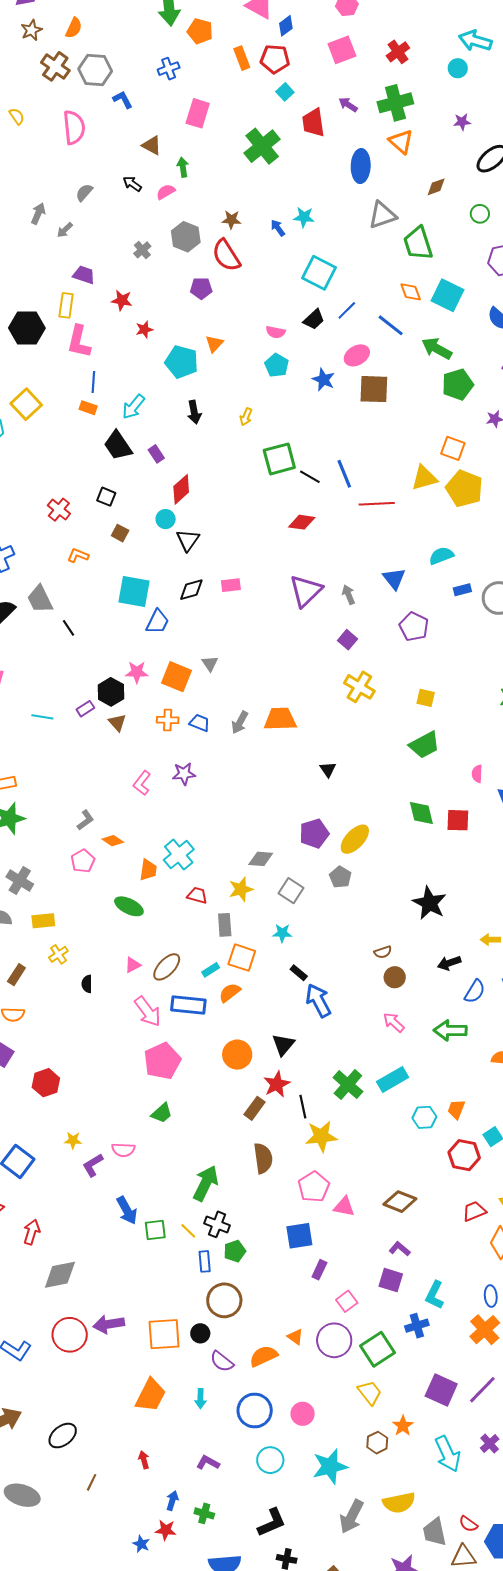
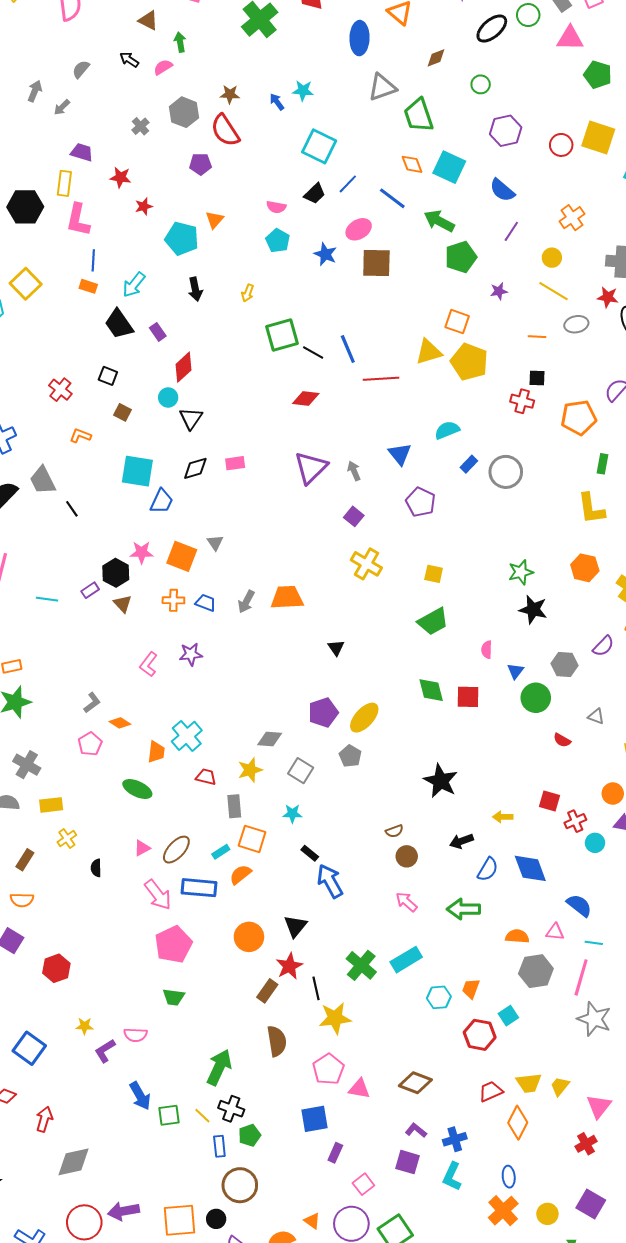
blue rectangle: (462, 590) -> (469, 464), turned -30
green trapezoid: (162, 1113) -> (174, 997), turned 50
blue cross: (417, 1326) -> (455, 1139), moved

